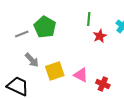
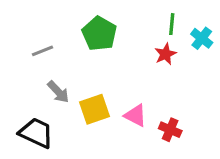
green line: (89, 19) -> (172, 24), moved
green pentagon: (45, 27) -> (99, 34), moved

